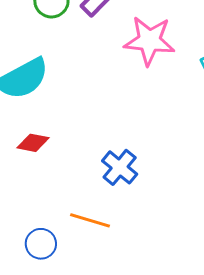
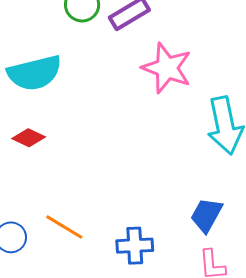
blue cross: (120, 167) -> (135, 246), moved, turned 33

